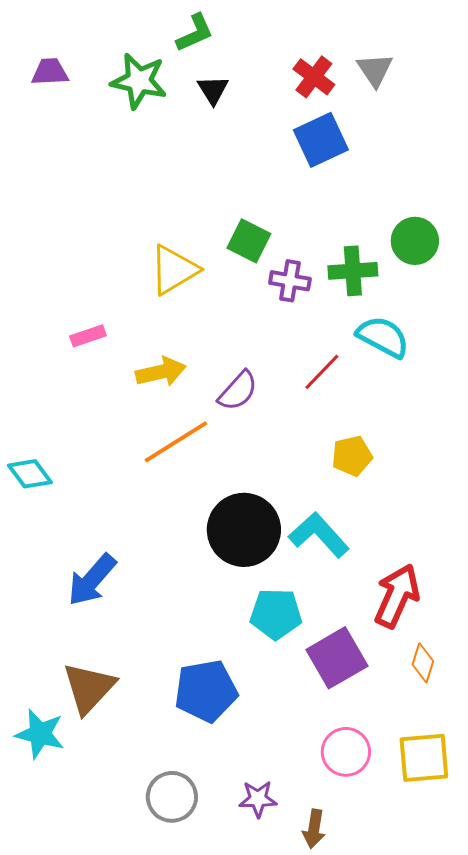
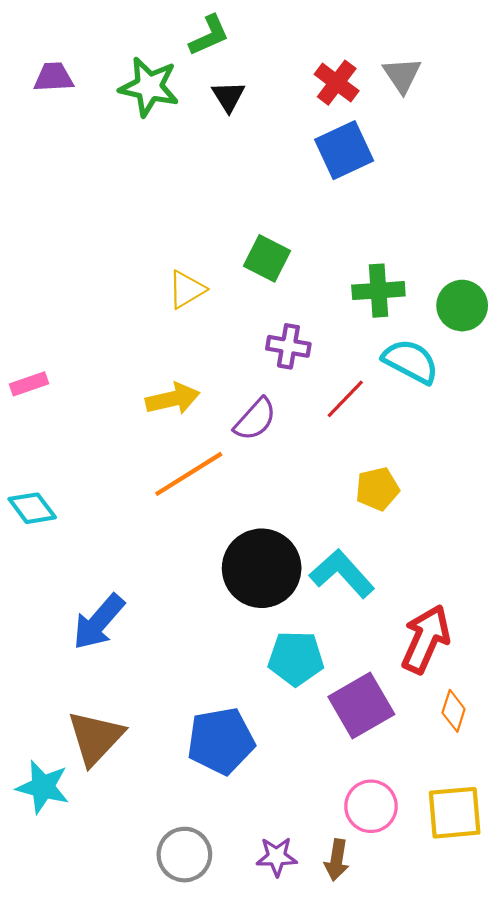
green circle: (415, 241) -> (462, 306), moved
yellow triangle: (174, 270) -> (187, 289), size x0.7
purple cross: (290, 281) -> (288, 346), moved
pink rectangle: (88, 336) -> (29, 384), moved
brown arrow: (314, 829) -> (337, 860), moved

